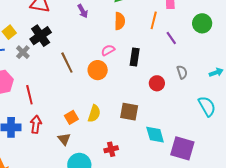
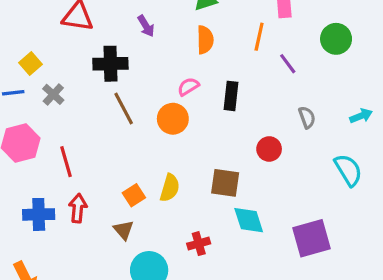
black cross: (41, 36) -> (110, 64), moved, turned 35
red circle: (157, 83) -> (269, 149), moved
cyan diamond: (155, 135) -> (249, 220), moved
purple square: (182, 148) -> (312, 238), turned -30

